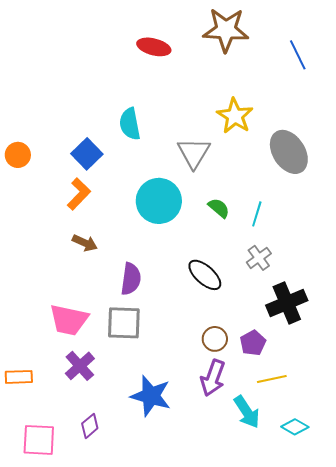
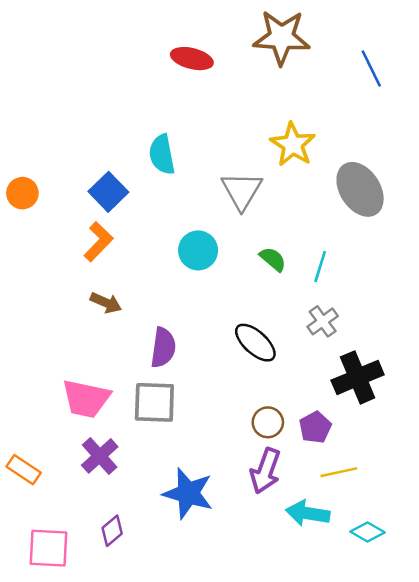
cyan circle: (159, 201) -> (198, 250), size x0.7
orange rectangle: (19, 377) -> (24, 470), turned 36
cyan arrow: (247, 412) -> (308, 513), turned 132

